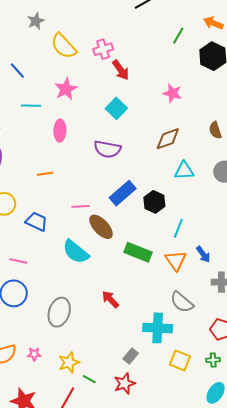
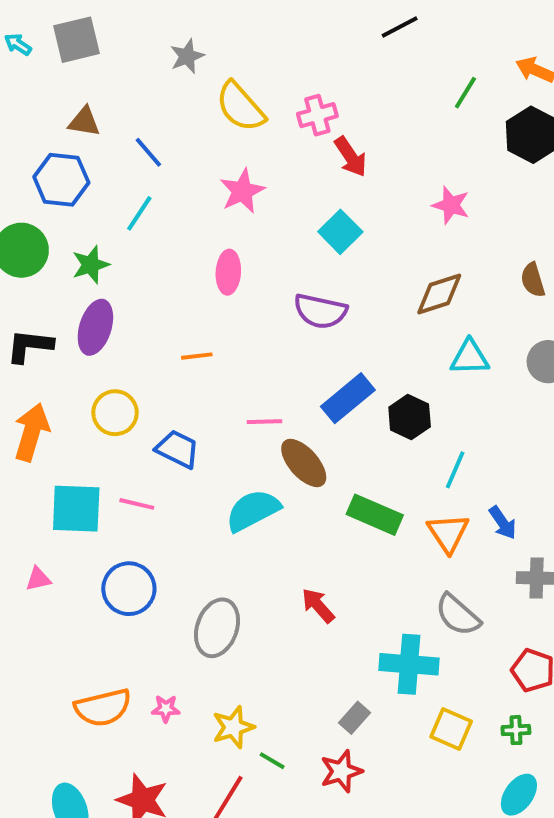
cyan line: (31, 106) -> (139, 213), moved, turned -60
cyan semicircle: (76, 252) -> (253, 510), turned 112
pink line: (18, 261) -> (137, 504), moved

